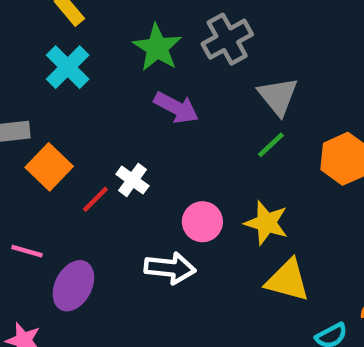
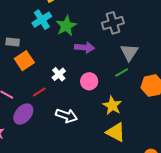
green star: (157, 48) -> (66, 26), moved
purple arrow: (176, 108) -> (85, 47), turned -36
red line: (95, 199) -> (39, 92), moved
pink circle: (202, 222) -> (89, 81), moved

